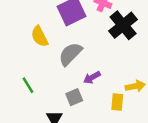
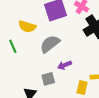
yellow semicircle: (40, 36) -> (27, 27), turned -54
green line: (28, 85) -> (13, 46), moved

